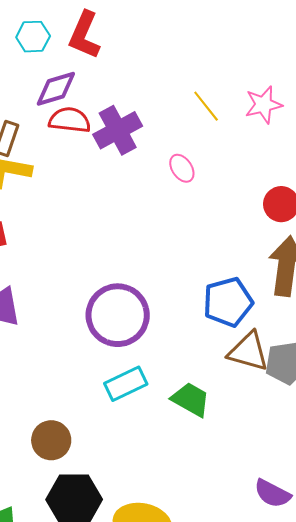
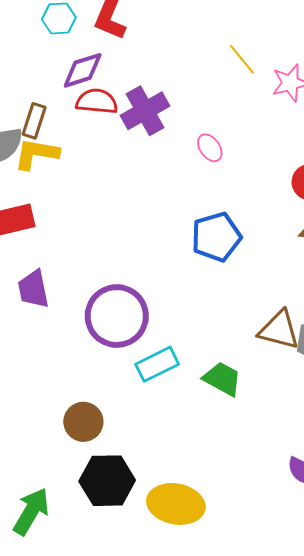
yellow line: (206, 106) -> (242, 59), moved
blue pentagon: (228, 302) -> (216, 237), moved
purple circle: (118, 315) -> (117, 316), moved

